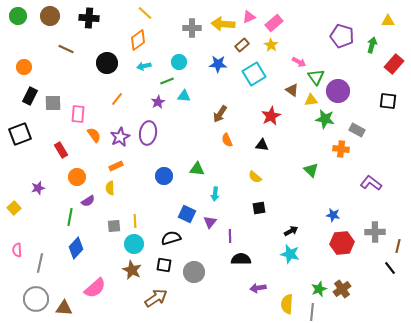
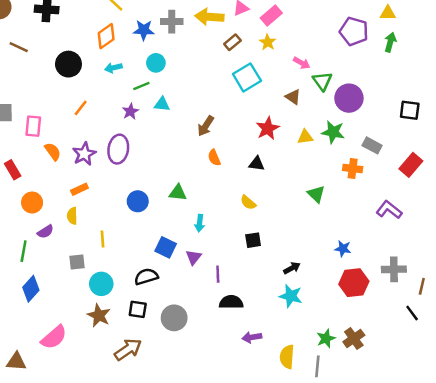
yellow triangle: (388, 21) -> (388, 13), moved
blue star: (218, 64) -> (144, 30), moved
red rectangle: (394, 64) -> (411, 165), moved
yellow triangle: (311, 100) -> (305, 137), moved
yellow line: (135, 221) -> (102, 239), moved

